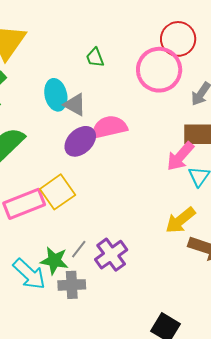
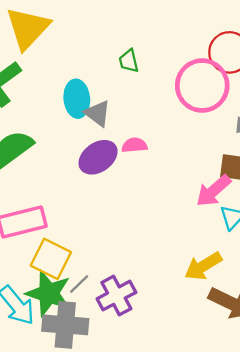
pink semicircle: (109, 127) -> (134, 145), size x0.6
yellow square: (58, 192) -> (51, 259), moved, turned -36
green star: (54, 261) -> (49, 293), size x1.4
gray cross: (72, 285) -> (65, 325), size x1.4

